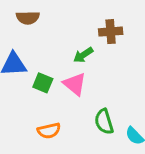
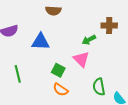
green square: (43, 83) -> (58, 70), moved
orange semicircle: (49, 131) -> (61, 90), turned 42

